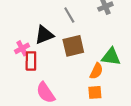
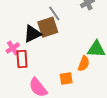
brown square: (73, 46) -> (48, 27), moved
orange square: (95, 92) -> (66, 79), moved

